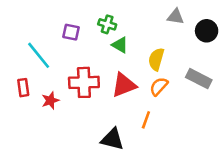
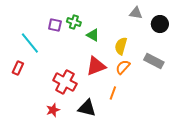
green cross: (107, 24) -> (74, 22), moved
red cross: (84, 82) -> (65, 82), moved, turned 30
red rectangle: (23, 88) -> (18, 68), turned 32
red star: (50, 101) -> (53, 110), moved

